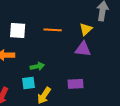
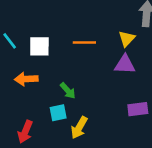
green arrow: (37, 66) -> (68, 91), turned 64
purple rectangle: (76, 84) -> (138, 109), moved

